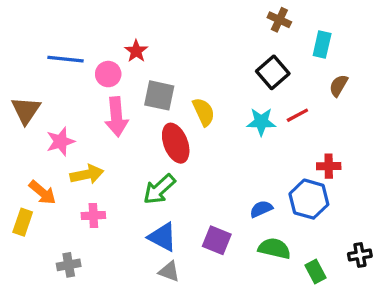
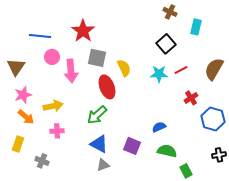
red star: (136, 51) -> (83, 31), size x1.6
pink circle: (108, 74) -> (52, 57), moved
brown semicircle: (339, 86) -> (214, 69), moved, size x1.6
pink star: (60, 141) -> (23, 95), moved
red cross: (329, 166) -> (191, 98), moved, turned -32
blue hexagon: (309, 199) -> (213, 119), moved
yellow rectangle: (23, 222) -> (18, 144), moved
gray cross: (69, 265) -> (42, 161), turned 32
gray triangle: (169, 271) -> (103, 165), turned -40
green rectangle: (316, 271) -> (186, 171), moved

